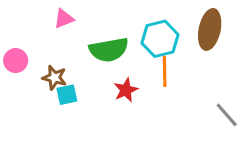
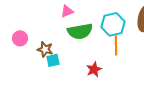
pink triangle: (64, 19) -> (67, 11), moved
red star: (126, 90) -> (94, 69), moved

